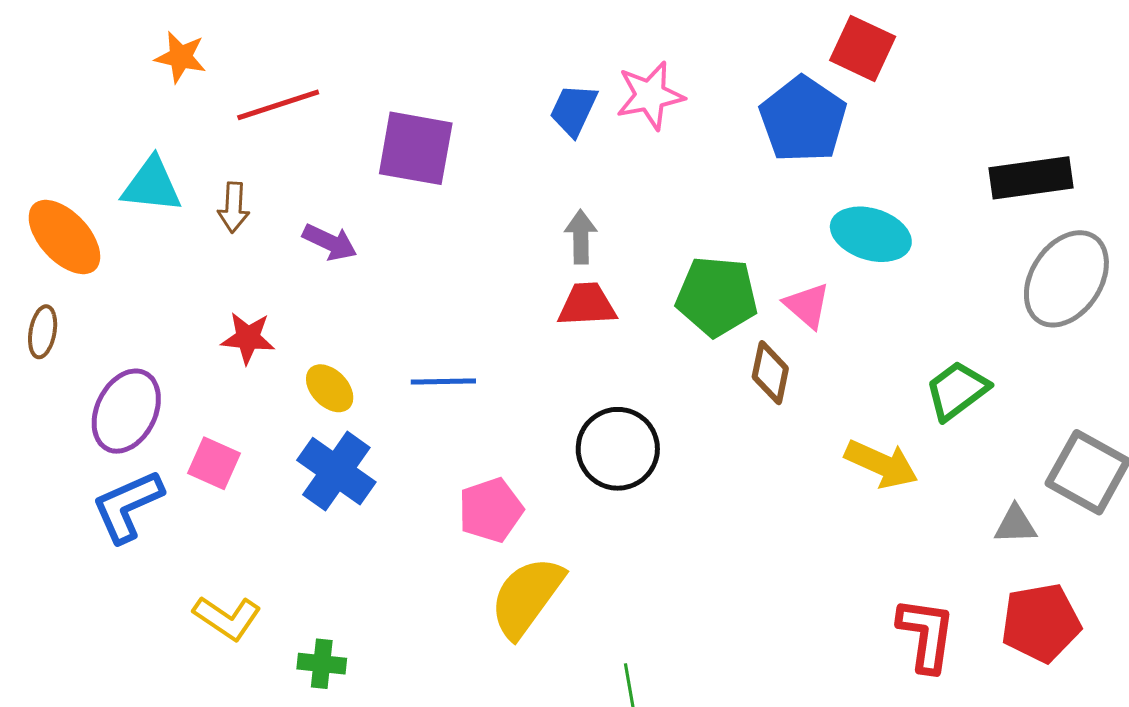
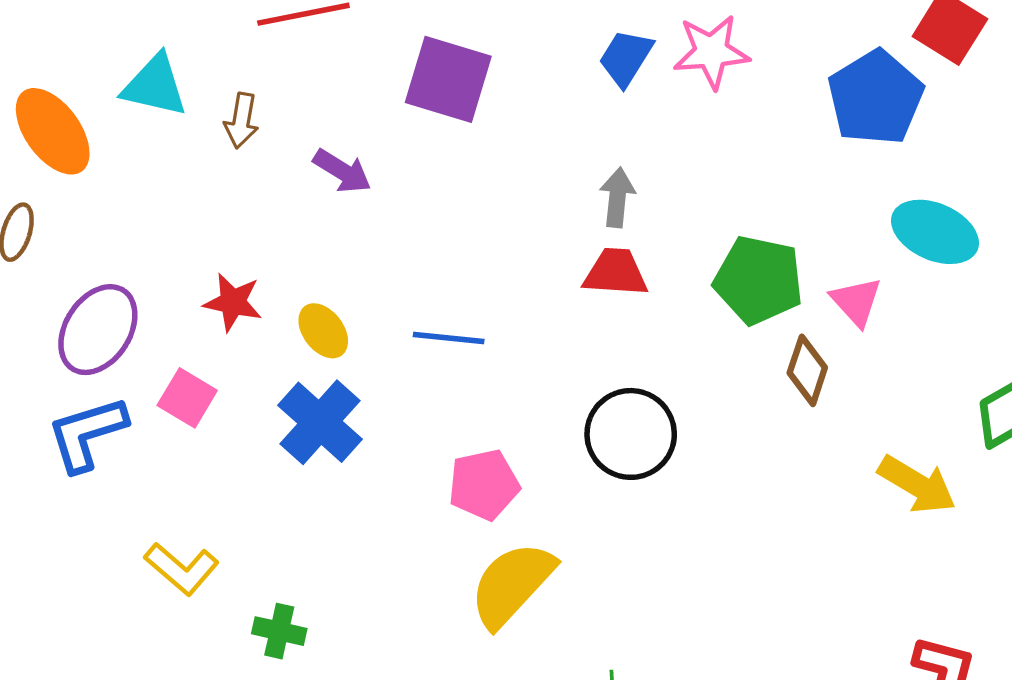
red star: (248, 338) -> (233, 302), moved

